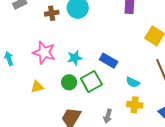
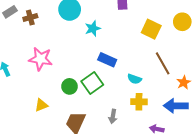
brown cross: (52, 13) -> (30, 18), moved
cyan star: (75, 58) -> (93, 29), moved
yellow triangle: (37, 87) -> (41, 105), moved

